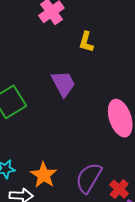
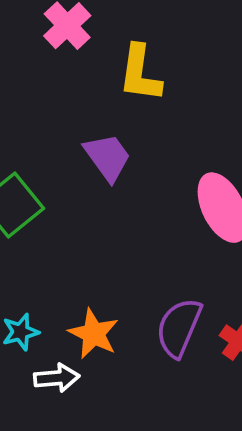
yellow L-shape: (86, 42) -> (140, 73), size x1.5

